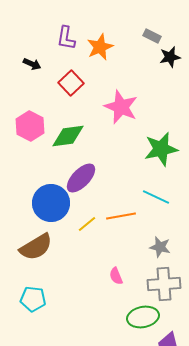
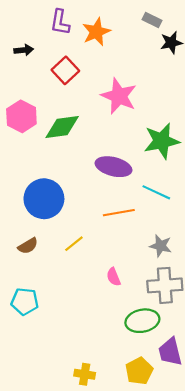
black arrow: (32, 64) -> (24, 50), turned -30
purple ellipse: (81, 178) -> (114, 167), moved, turned 60
yellow line: (87, 224) -> (74, 244), moved
brown semicircle: (36, 247) -> (28, 246), size x0.6

